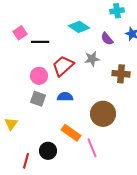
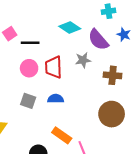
purple semicircle: (107, 39) -> (98, 40), size x1.6
red trapezoid: (63, 66) -> (54, 67), turned -50
pink circle: (39, 76) -> (29, 68), moved
brown circle: (103, 114) -> (112, 114), moved

